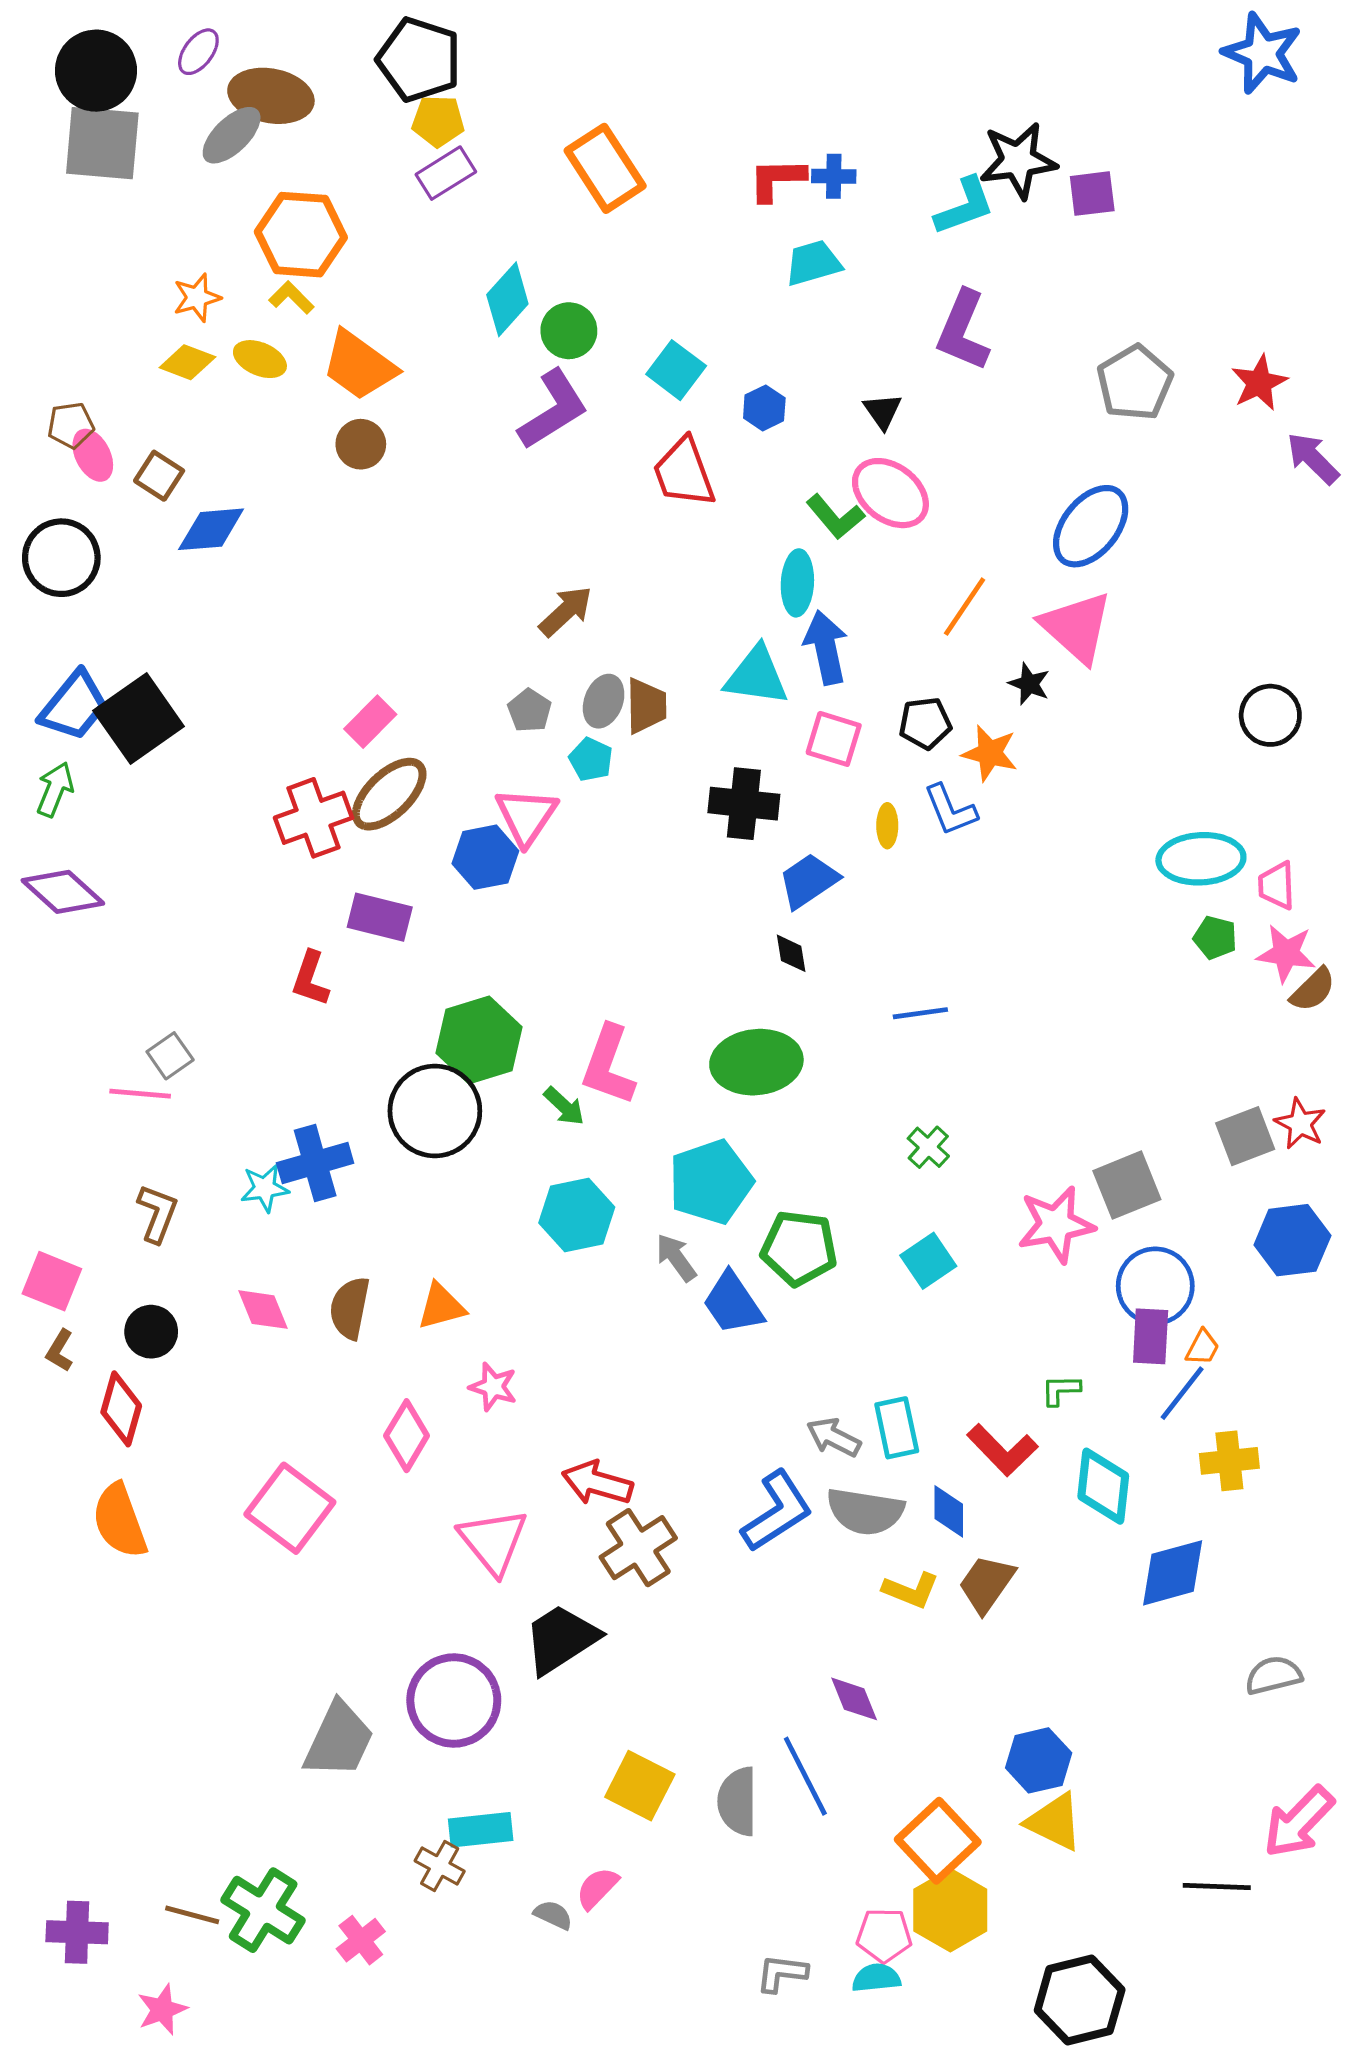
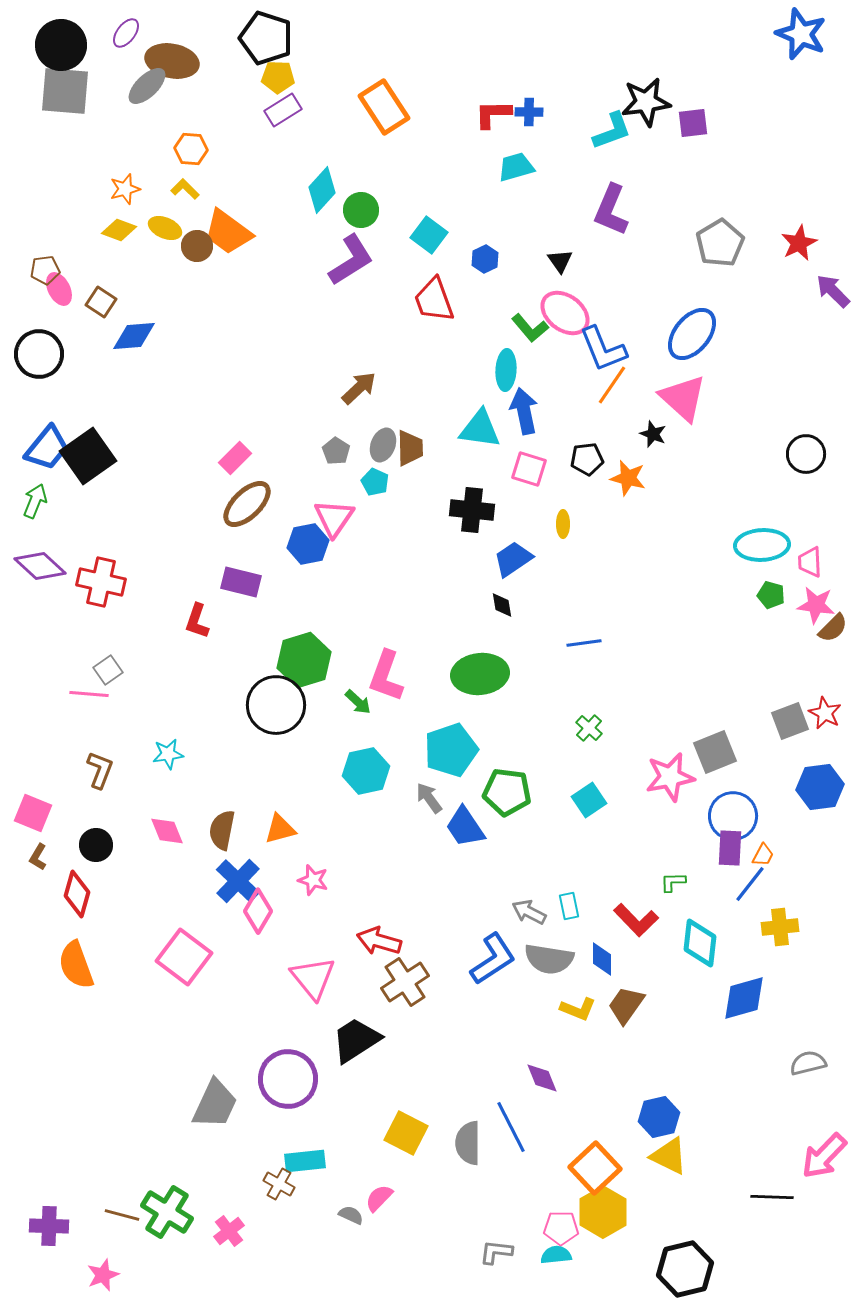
orange hexagon: (301, 235) -> (191, 149), size x0.6
brown circle: (361, 444) -> (197, 246), moved
blue L-shape: (950, 810) -> (603, 349), moved, size x1.4
red cross: (314, 818) -> (101, 582), moved, turned 33
blue cross: (315, 1163) -> (238, 881), moved, turned -30
cyan rectangle: (897, 1428) -> (569, 906), size x0.7

